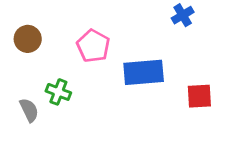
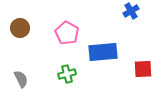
green cross: (58, 92) -> (67, 74), moved, turned -36

